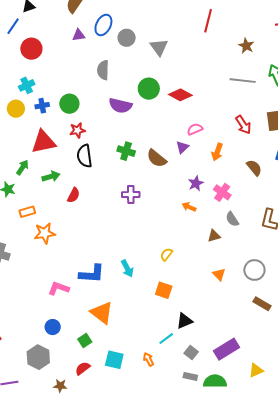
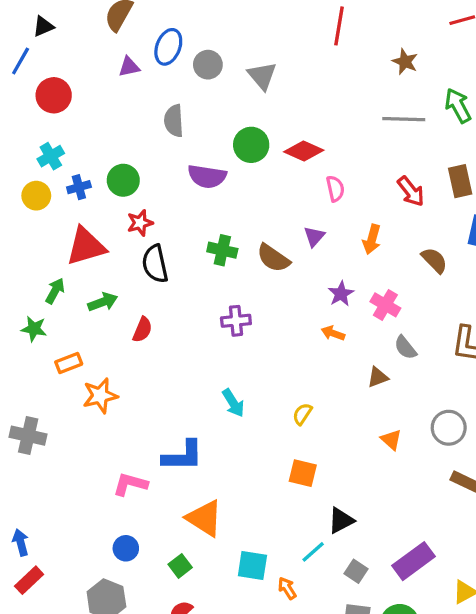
pink semicircle: (195, 129) -> (335, 189), moved, turned 105
cyan arrow: (127, 268) -> (233, 403), moved
cyan square: (114, 360) -> (252, 565), moved

